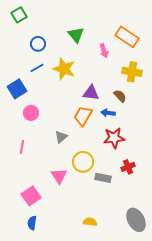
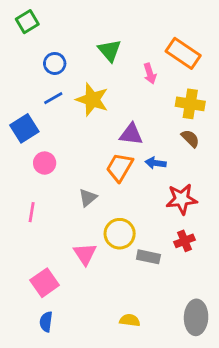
brown semicircle: (120, 96) -> (190, 138), moved
red star: (114, 138) -> (182, 199), moved
gray ellipse: (136, 220) -> (196, 317), turned 30

